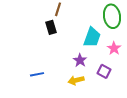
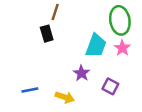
pink star: (114, 48) -> (122, 48), moved
yellow arrow: (76, 80) -> (65, 97), moved, turned -147

